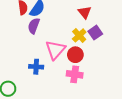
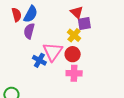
purple square: (95, 33) -> (84, 23), moved, turned 32
blue cross: (36, 67) -> (39, 60), moved, turned 32

